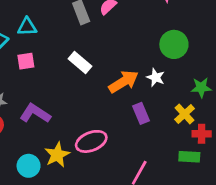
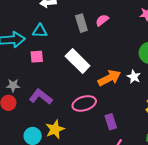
white rectangle: (80, 63) -> (78, 61), size x1.4
purple rectangle: (141, 113) -> (111, 122), moved
pink ellipse: (91, 141) -> (84, 103), moved

